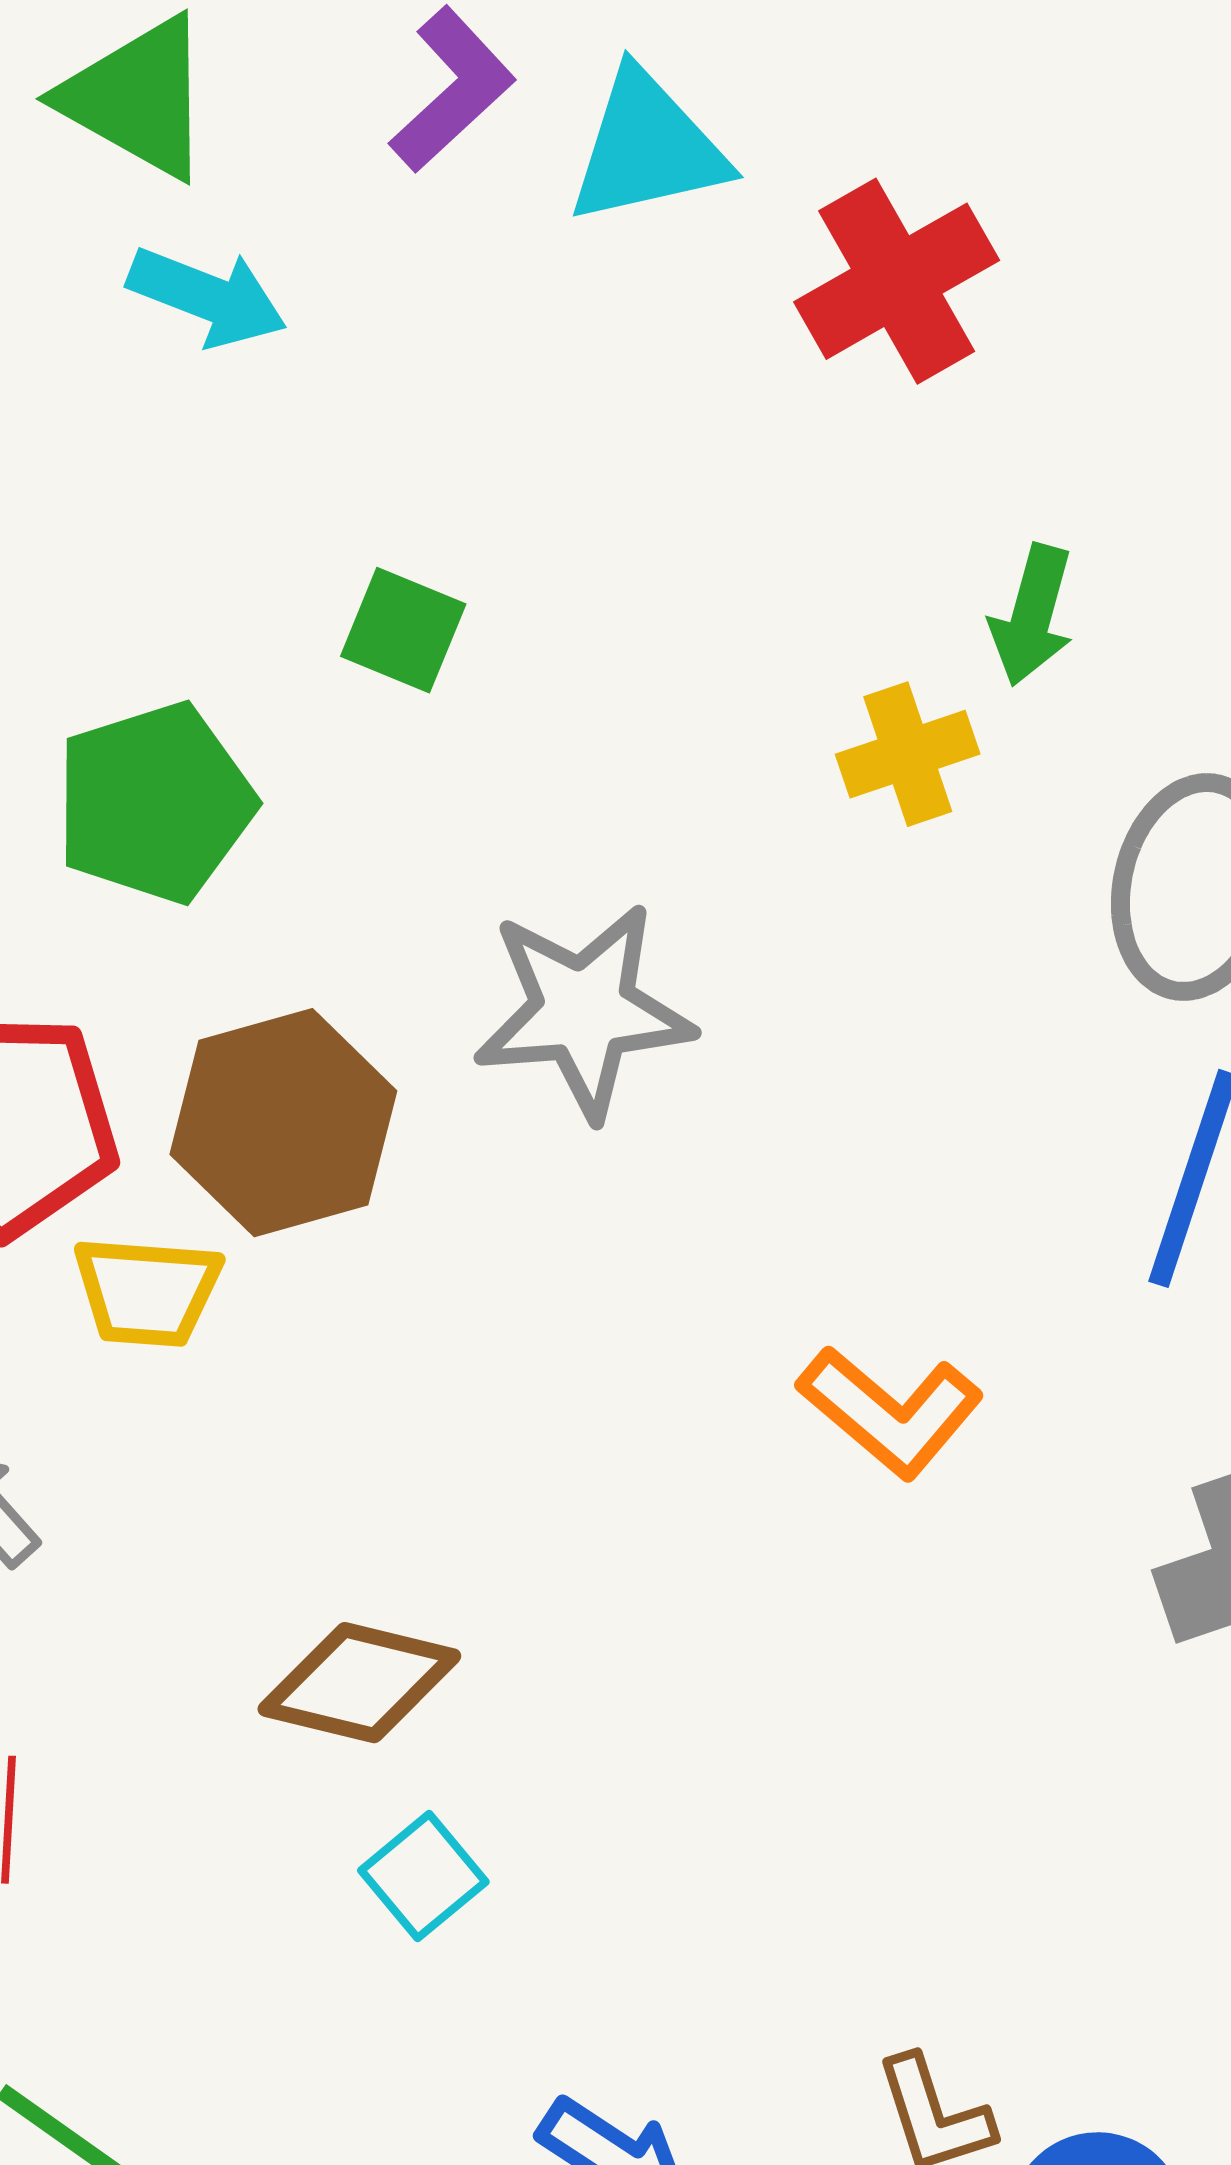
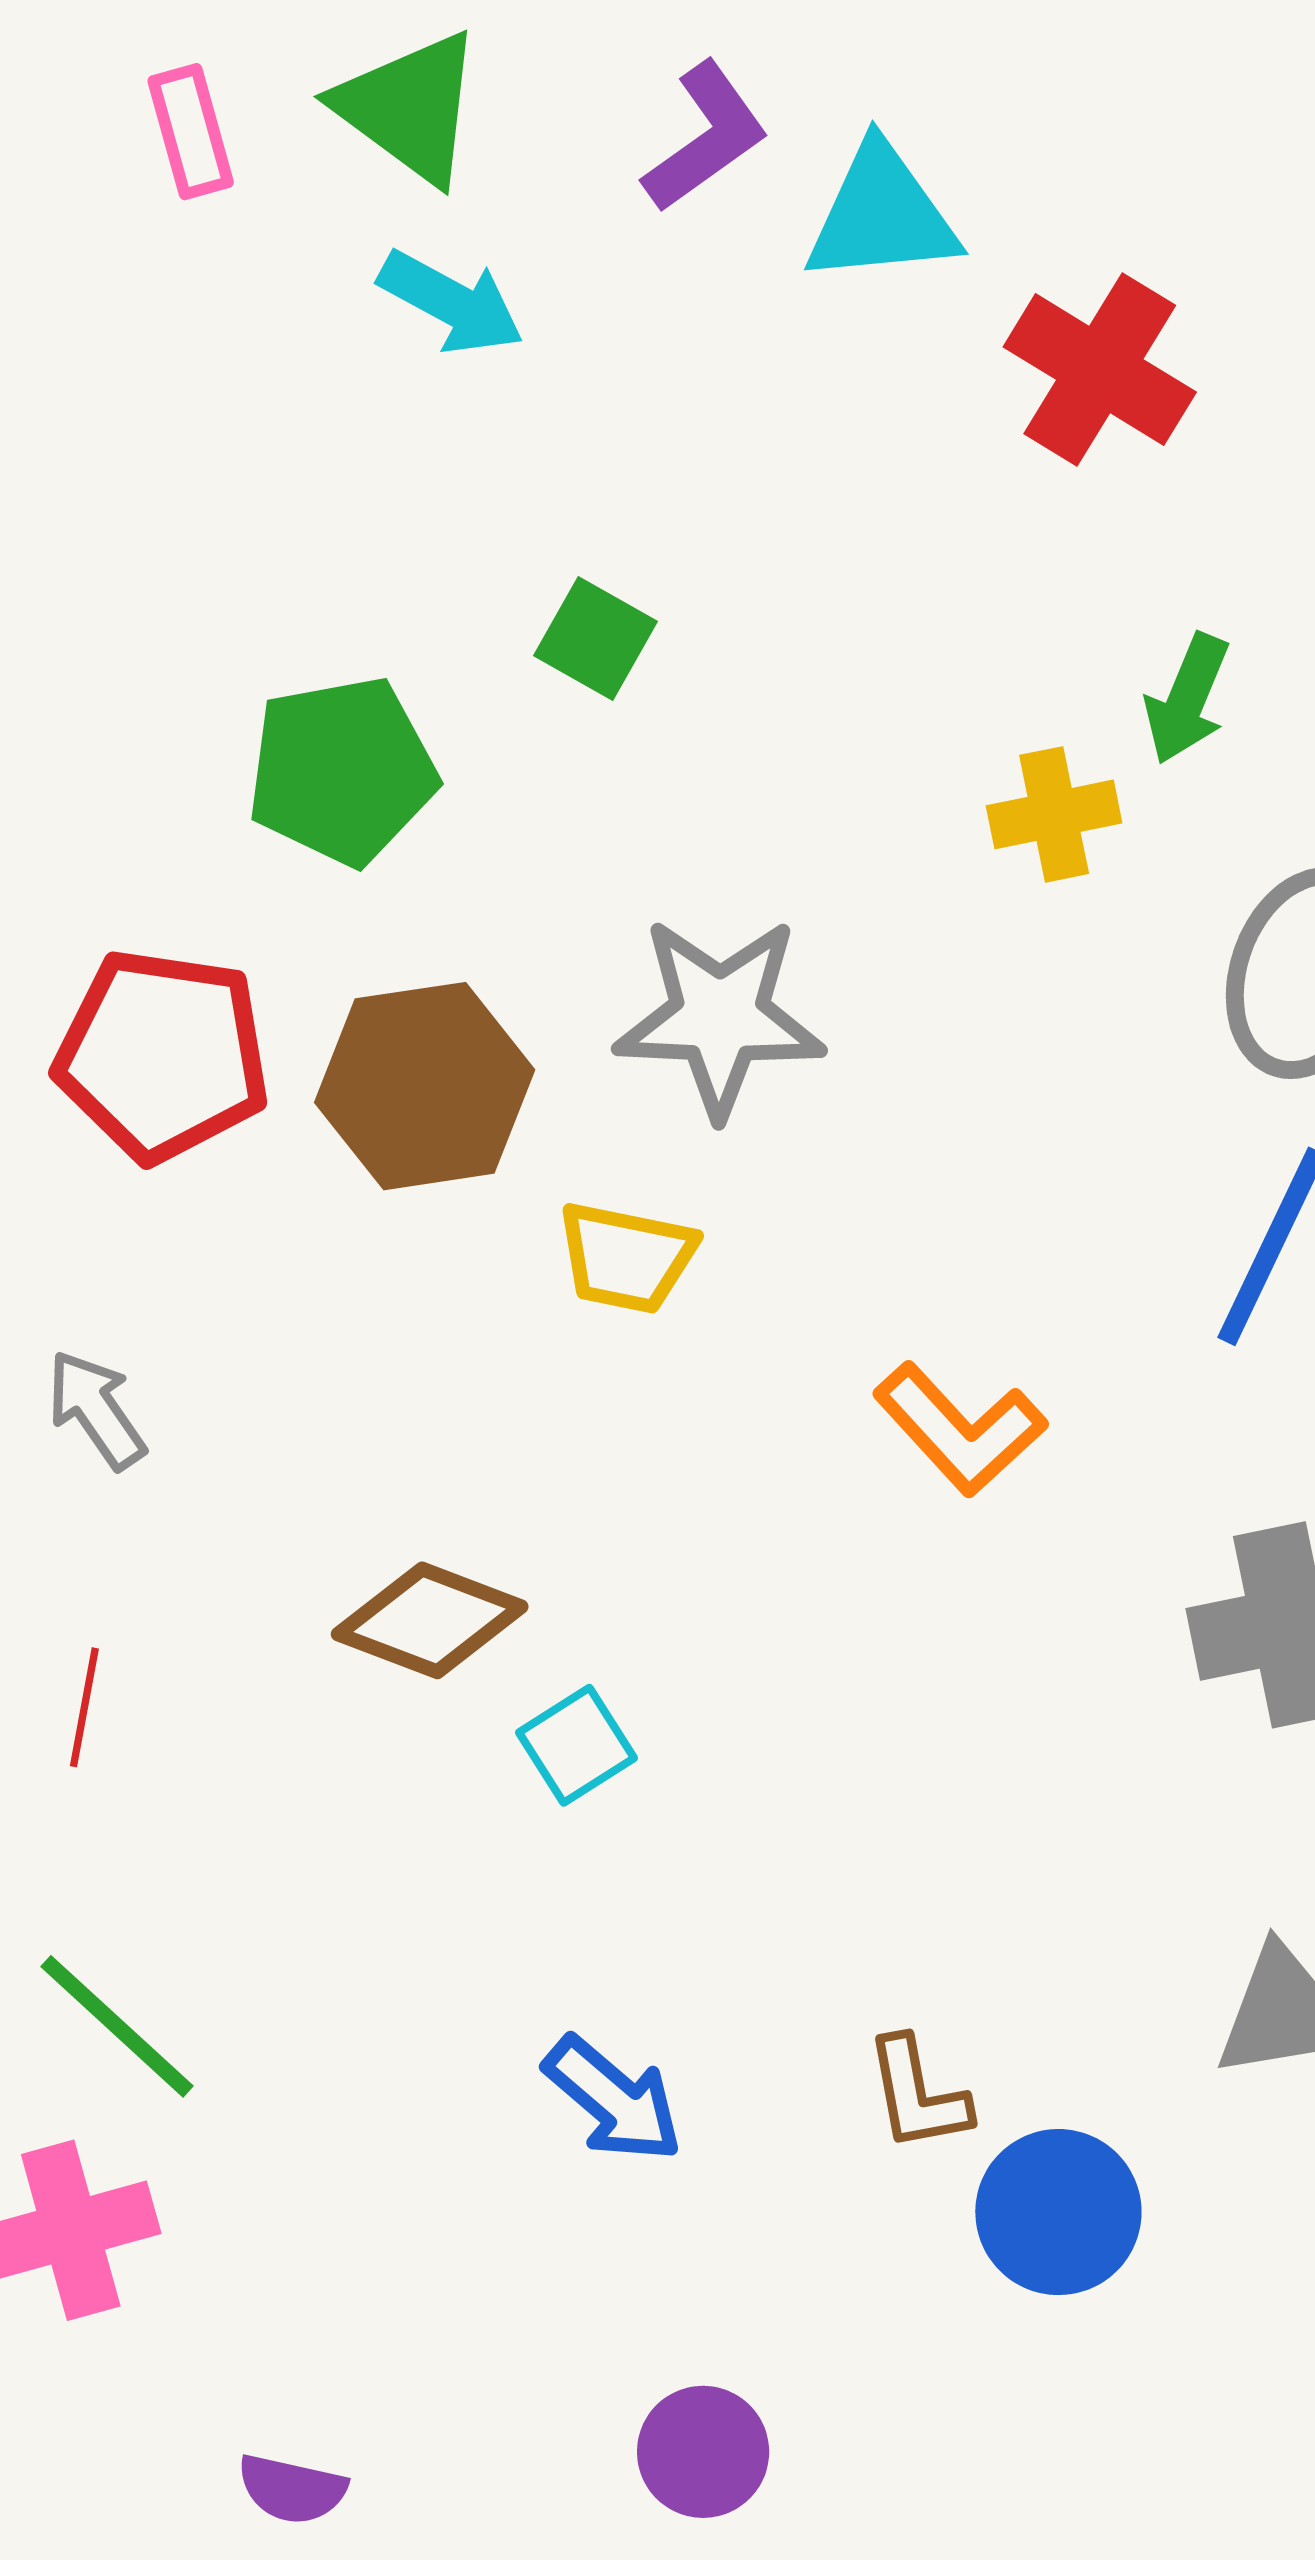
red cross: (897, 281) -> (1100, 369), turned -36
yellow trapezoid: (147, 1291) -> (626, 1257), moved
cyan square: (423, 1876) -> (577, 1745), moved

